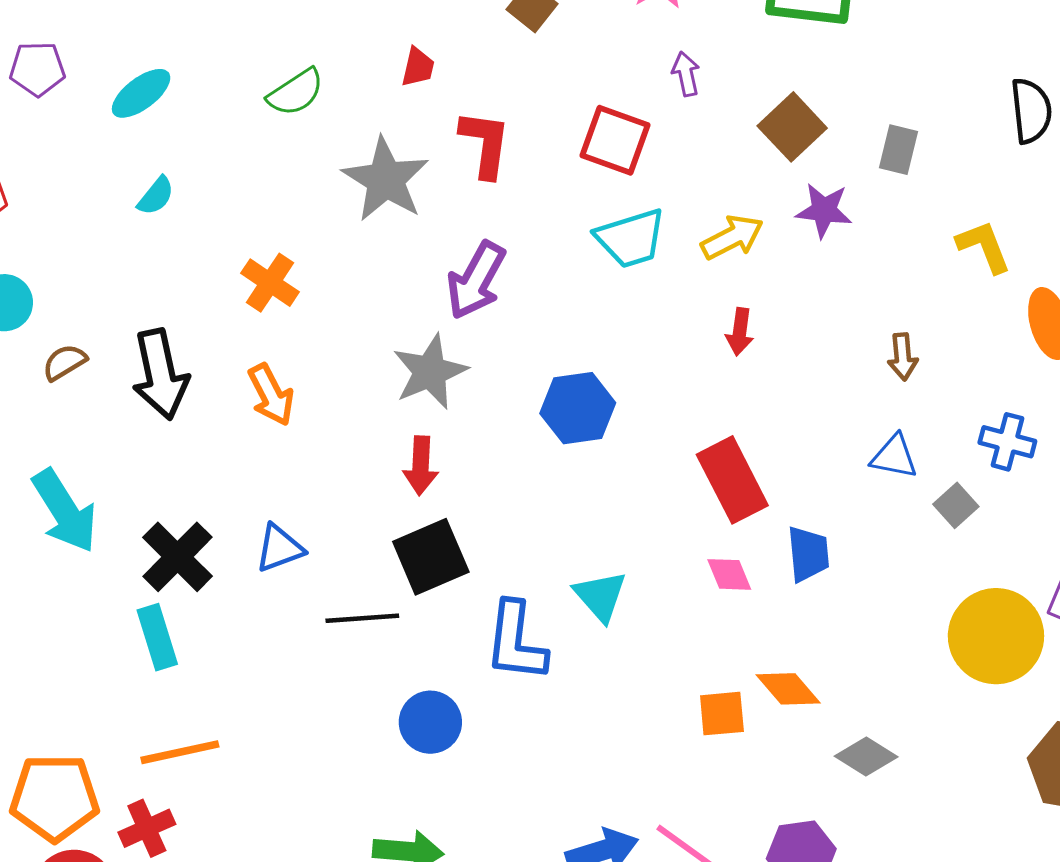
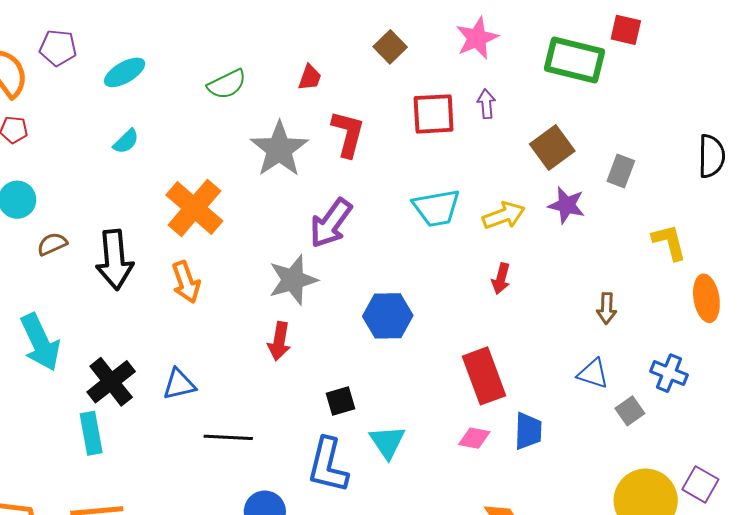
red square: (615, 140) -> (434, 114), moved, turned -30
orange cross: (270, 283) -> (194, 208), size x1.5
black square: (431, 557) -> (341, 401), moved, size x0.6
pink diamond: (729, 574) -> (474, 438), turned -64

